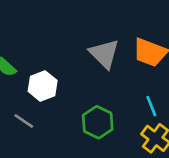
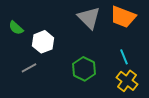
gray line: (24, 121) -> (29, 68), turned -63

